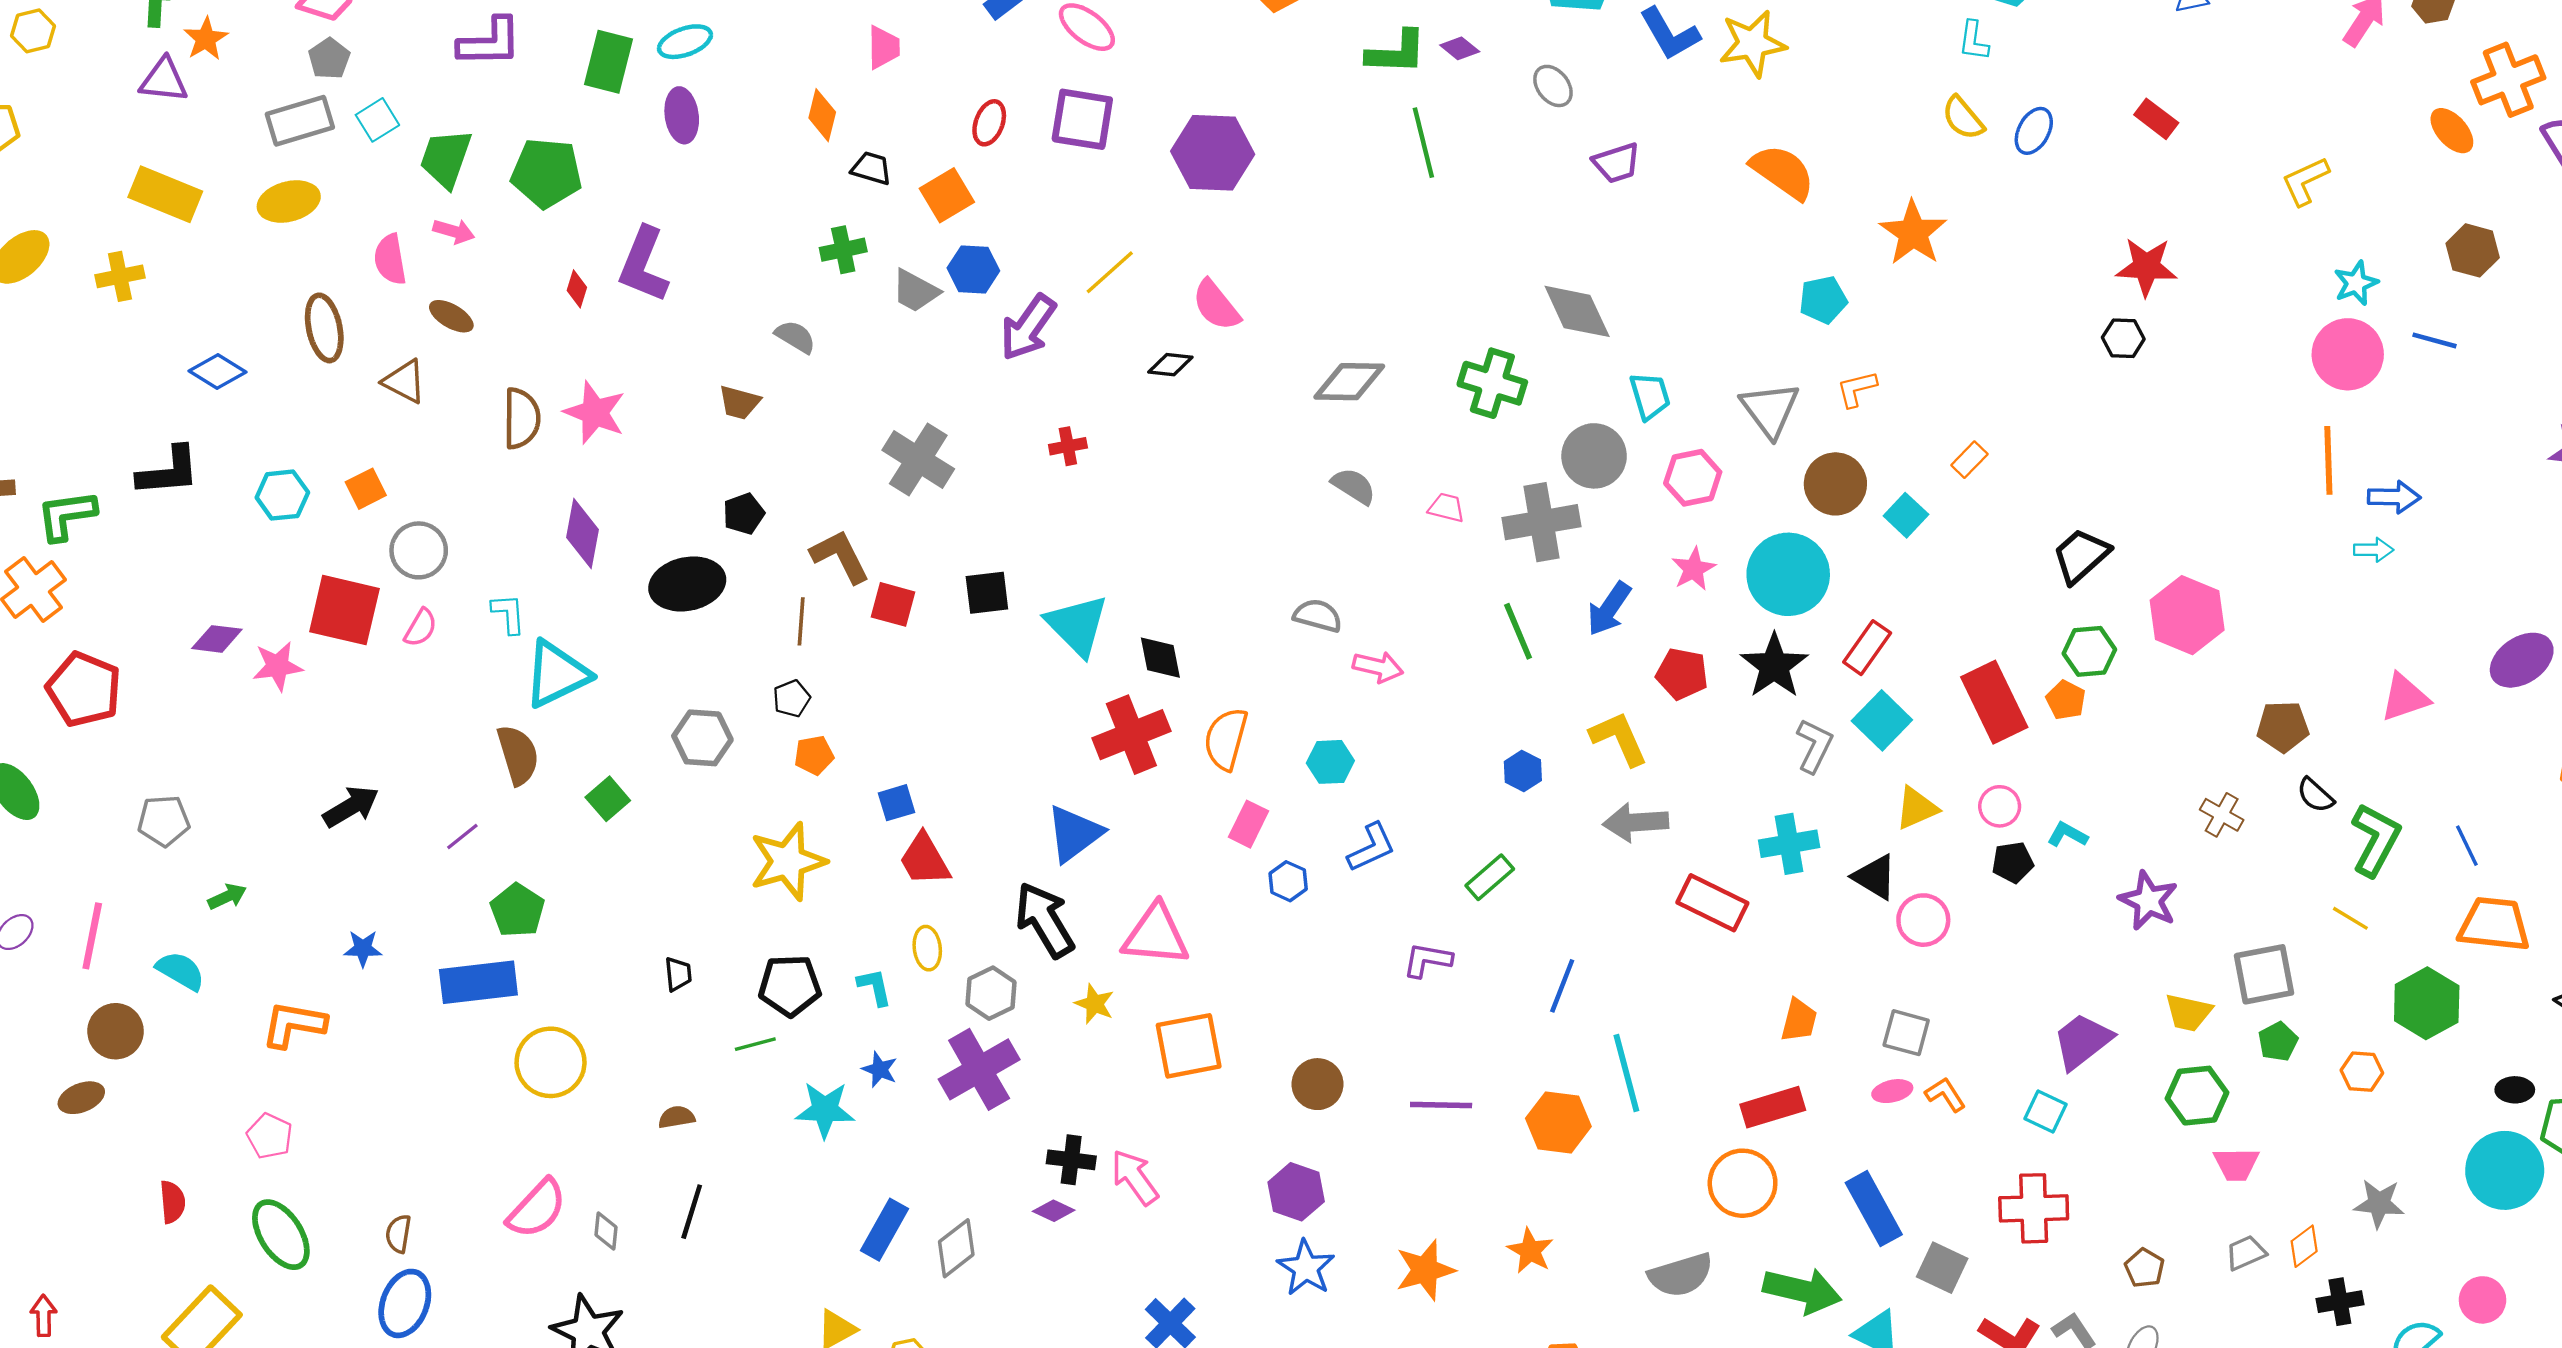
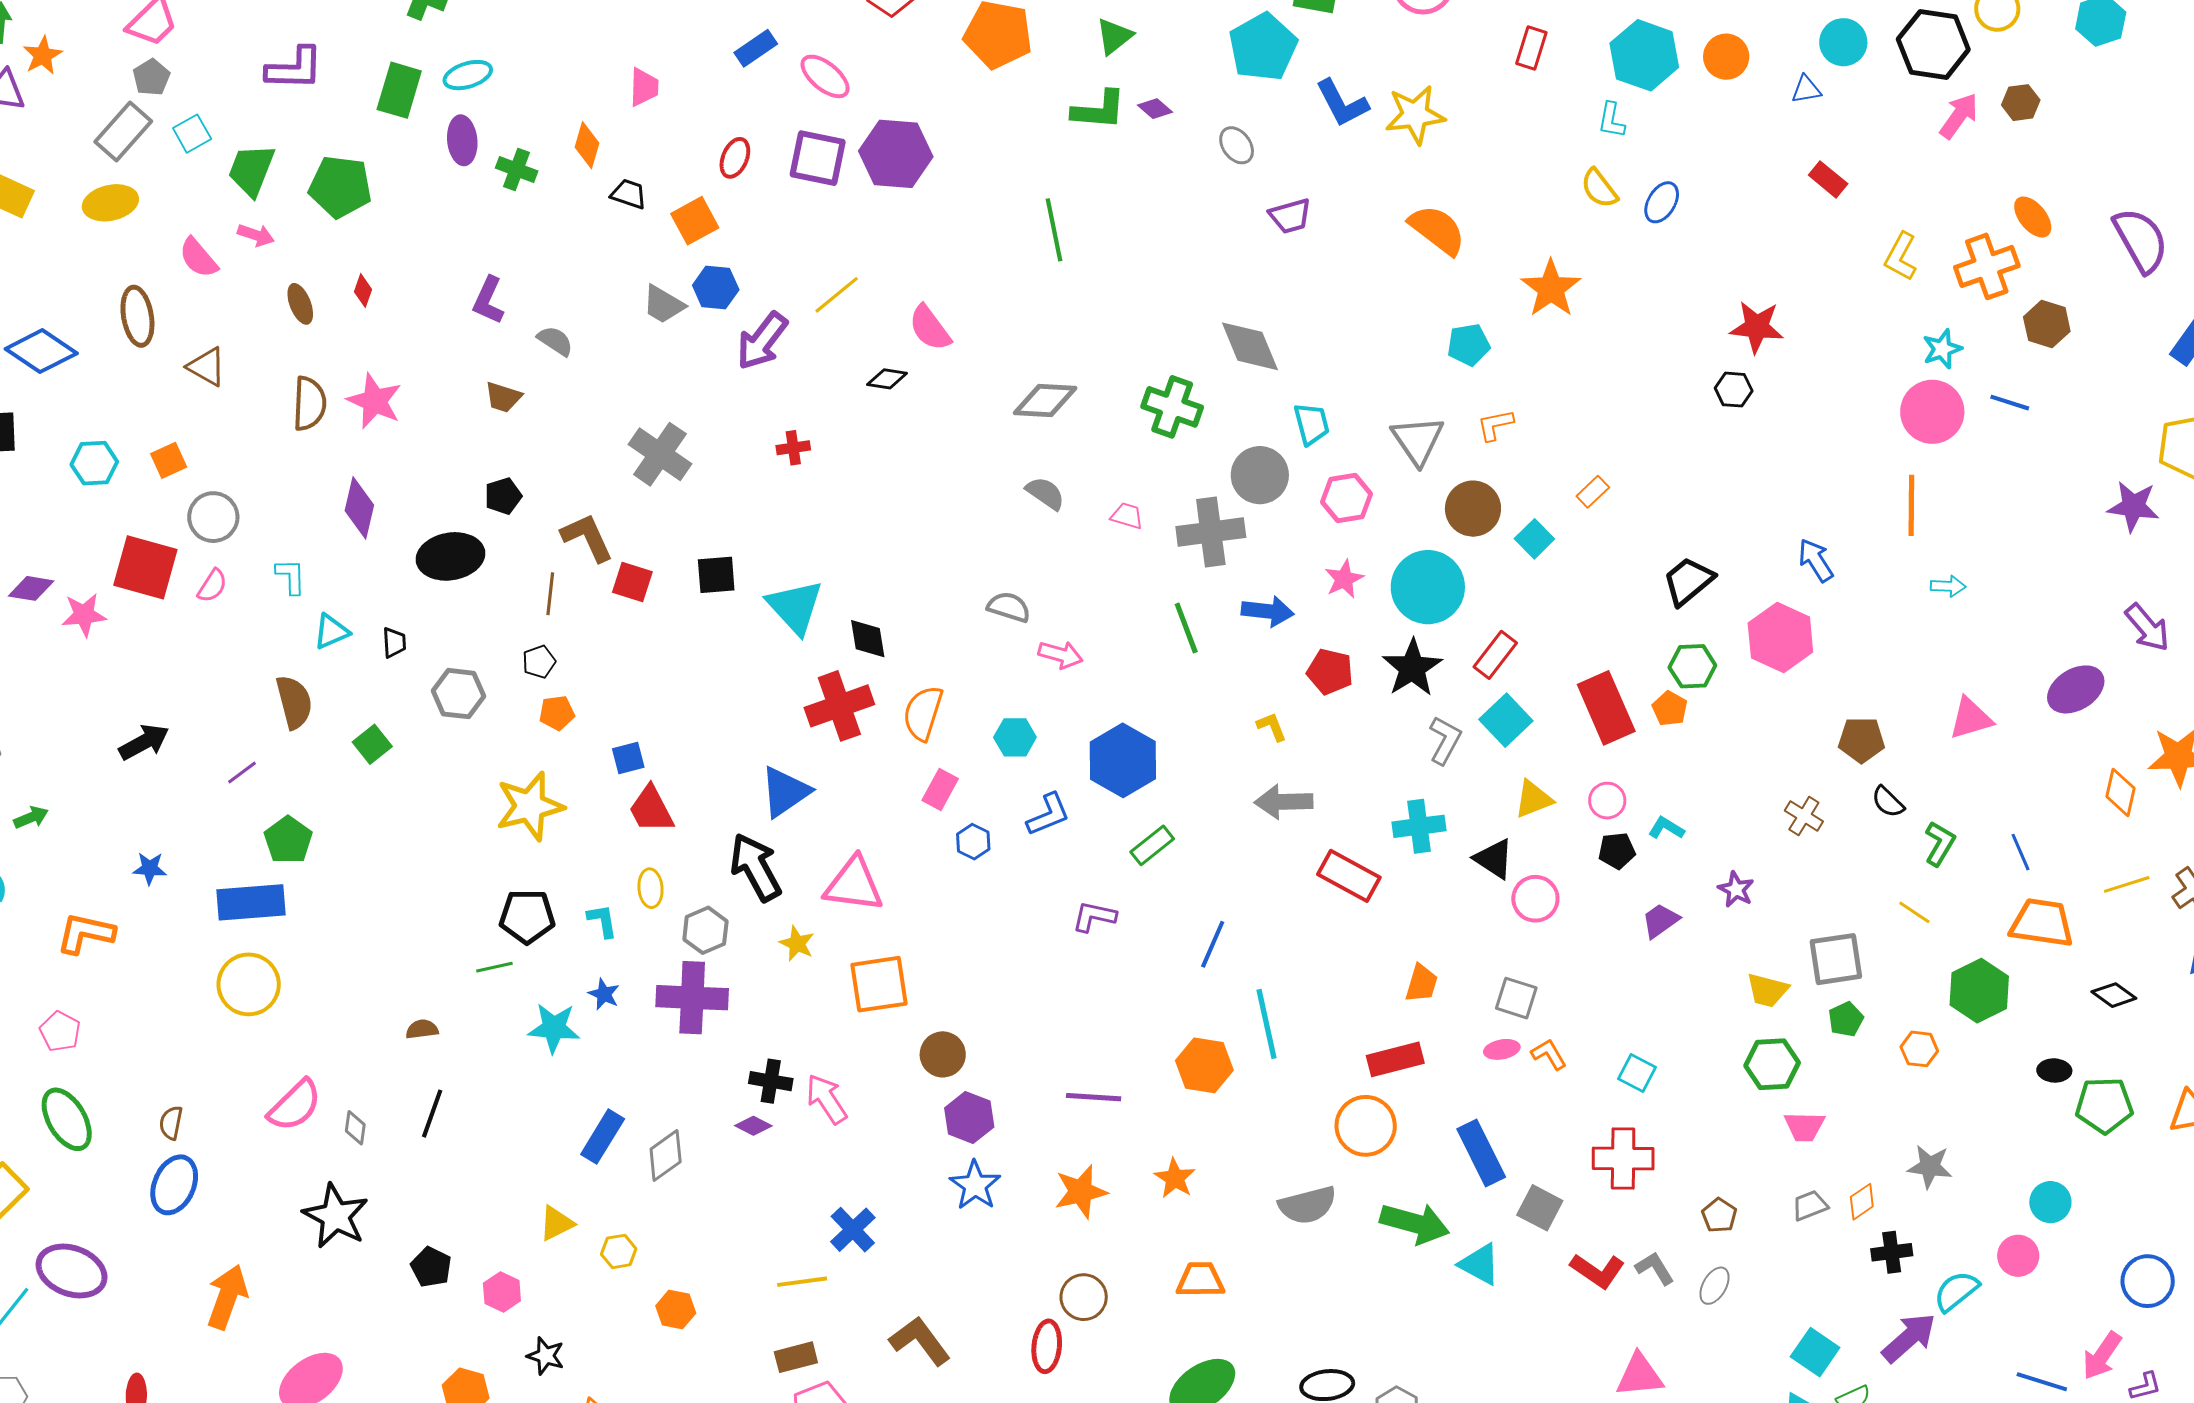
orange cross: (2508, 80) -> (1987, 266), moved
red rectangle: (2156, 119) -> (1828, 179), moved
gray rectangle: (300, 121) -> (123, 132), turned -34
green line: (1423, 143) -> (1054, 230), moved
purple hexagon: (1213, 153) -> (896, 154), moved
yellow L-shape: (2305, 181) -> (1901, 257), turned -39
green cross: (843, 250) -> (517, 169), moved, turned 30
pink semicircle: (390, 259) -> (198, 258), turned -33
purple L-shape: (644, 265) -> (488, 300), moved, size x0.7
brown ellipse: (451, 316) -> (300, 304), moved, turned 36
blue diamond: (218, 371) -> (41, 351), size x1.4
blue arrow: (2394, 497) -> (1816, 560), moved, turned -126
blue arrow: (1609, 609) -> (1268, 611), turned -120
cyan triangle: (557, 674) -> (331, 632), size x0.6
yellow L-shape: (1619, 738) -> (1272, 727), size x0.6
blue hexagon: (1523, 771) -> (1123, 760), moved, size x2.0
green L-shape: (2376, 840) -> (1940, 843), size x0.7
purple star: (2148, 901) -> (1736, 889), size x0.7
black trapezoid: (678, 974) -> (394, 643), moved
purple trapezoid: (2082, 1041) -> (1660, 921), moved, size x0.7
yellow circle: (551, 1062) -> (249, 984), moved
purple cross: (979, 1069) -> (692, 998), turned 30
brown circle: (1318, 1084) -> (943, 1054), moved
purple line: (1441, 1105) -> (1094, 1097), moved
cyan circle: (2505, 1170) -> (2050, 1202), moved, size x0.6

